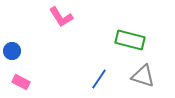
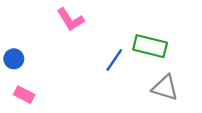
blue line: (99, 79) -> (114, 60), moved

